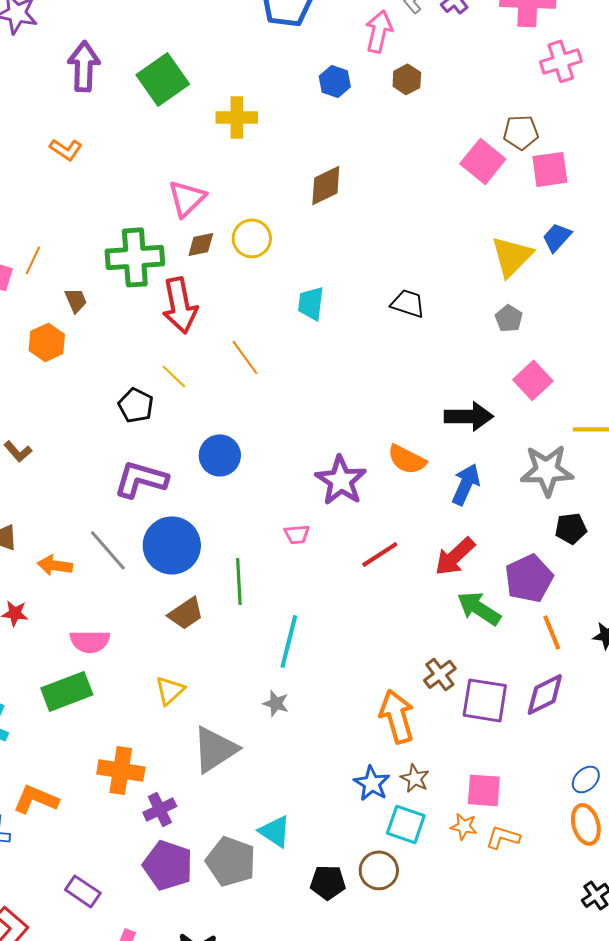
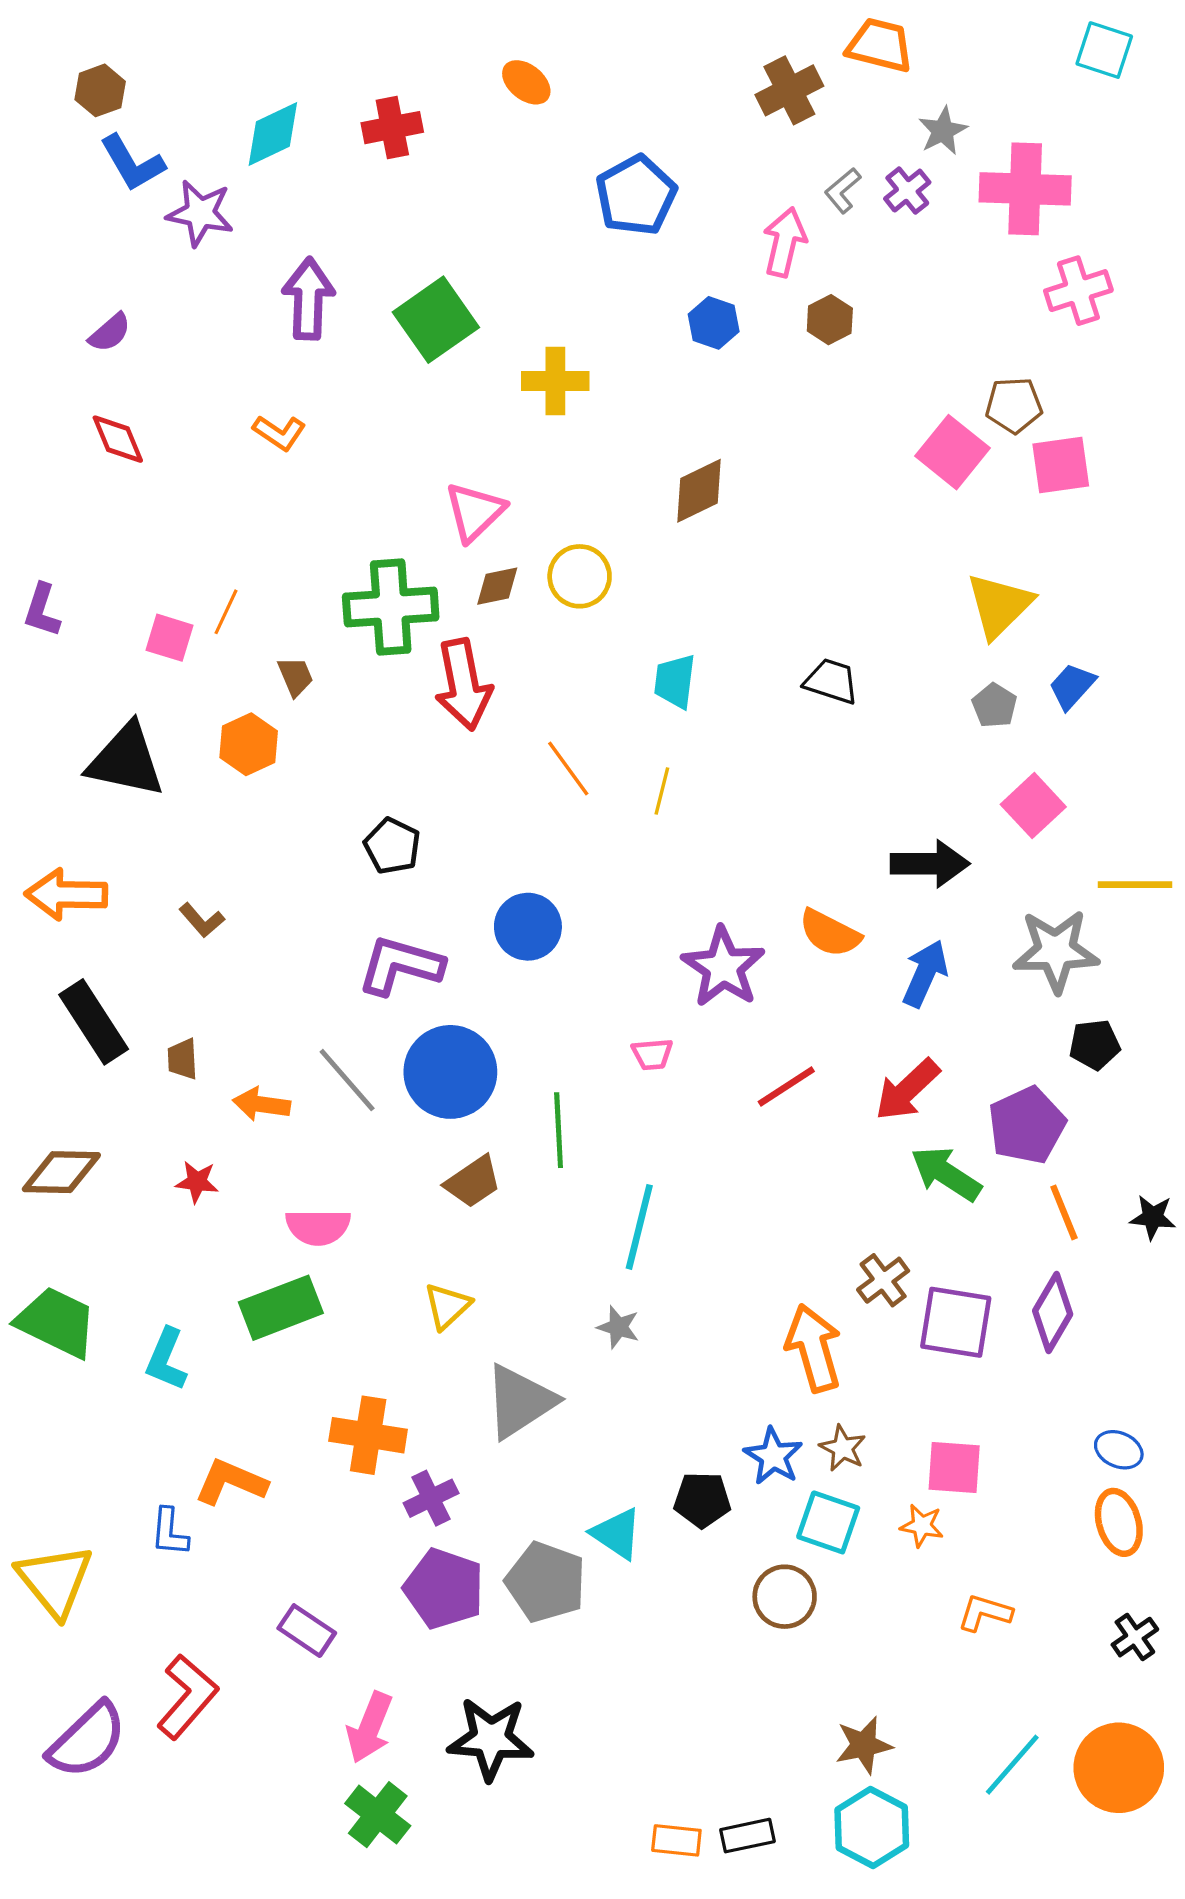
blue trapezoid: (557, 237) -> (1072, 686), moved
yellow line: (174, 376) -> (662, 791), moved, turned 60
purple diamond: (545, 694) -> (1053, 1313), turned -33
blue ellipse: (586, 779) -> (1119, 1450), turned 68
orange L-shape: (503, 837) -> (985, 1613), moved
black pentagon: (328, 882) -> (702, 1500), moved

